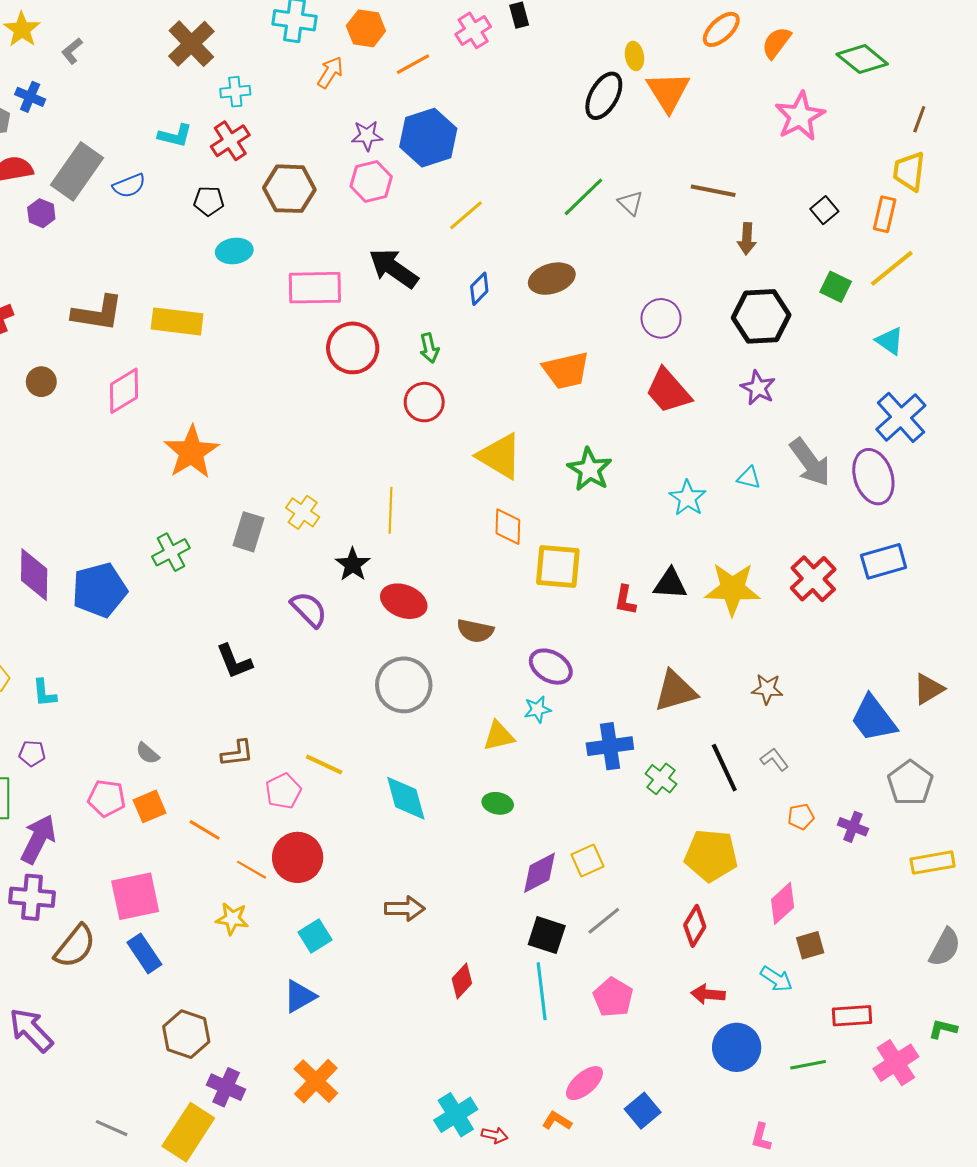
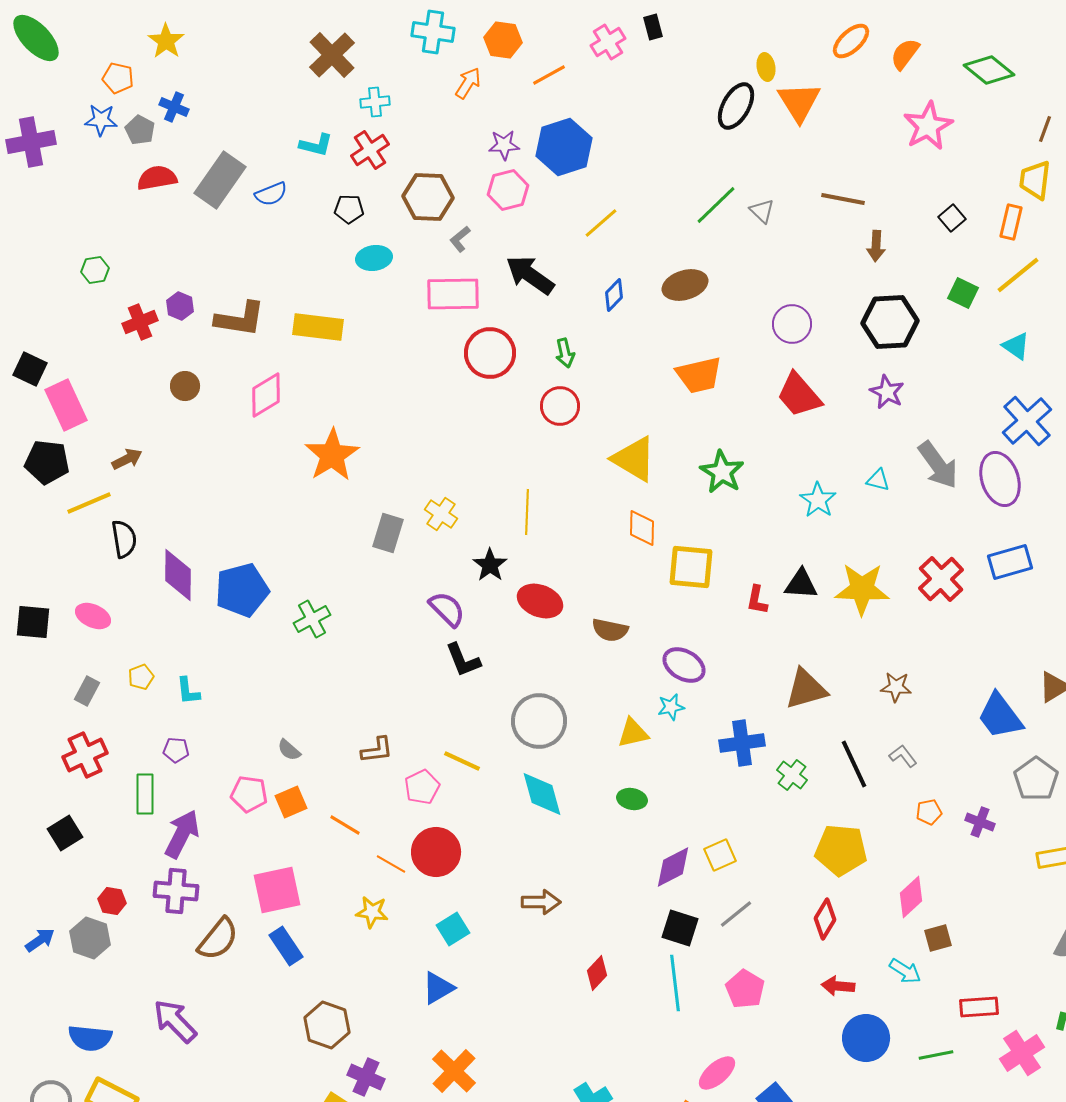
gray L-shape: (72, 51) -> (460, 239), moved
purple hexagon: (41, 213) -> (180, 306), moved
green cross: (171, 552) -> (312, 619), moved
black L-shape: (234, 661) -> (463, 660), moved
gray circle: (404, 685) -> (539, 721), moved

